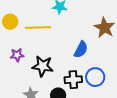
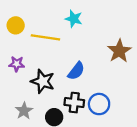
blue semicircle: (81, 50) -> (76, 71), moved

